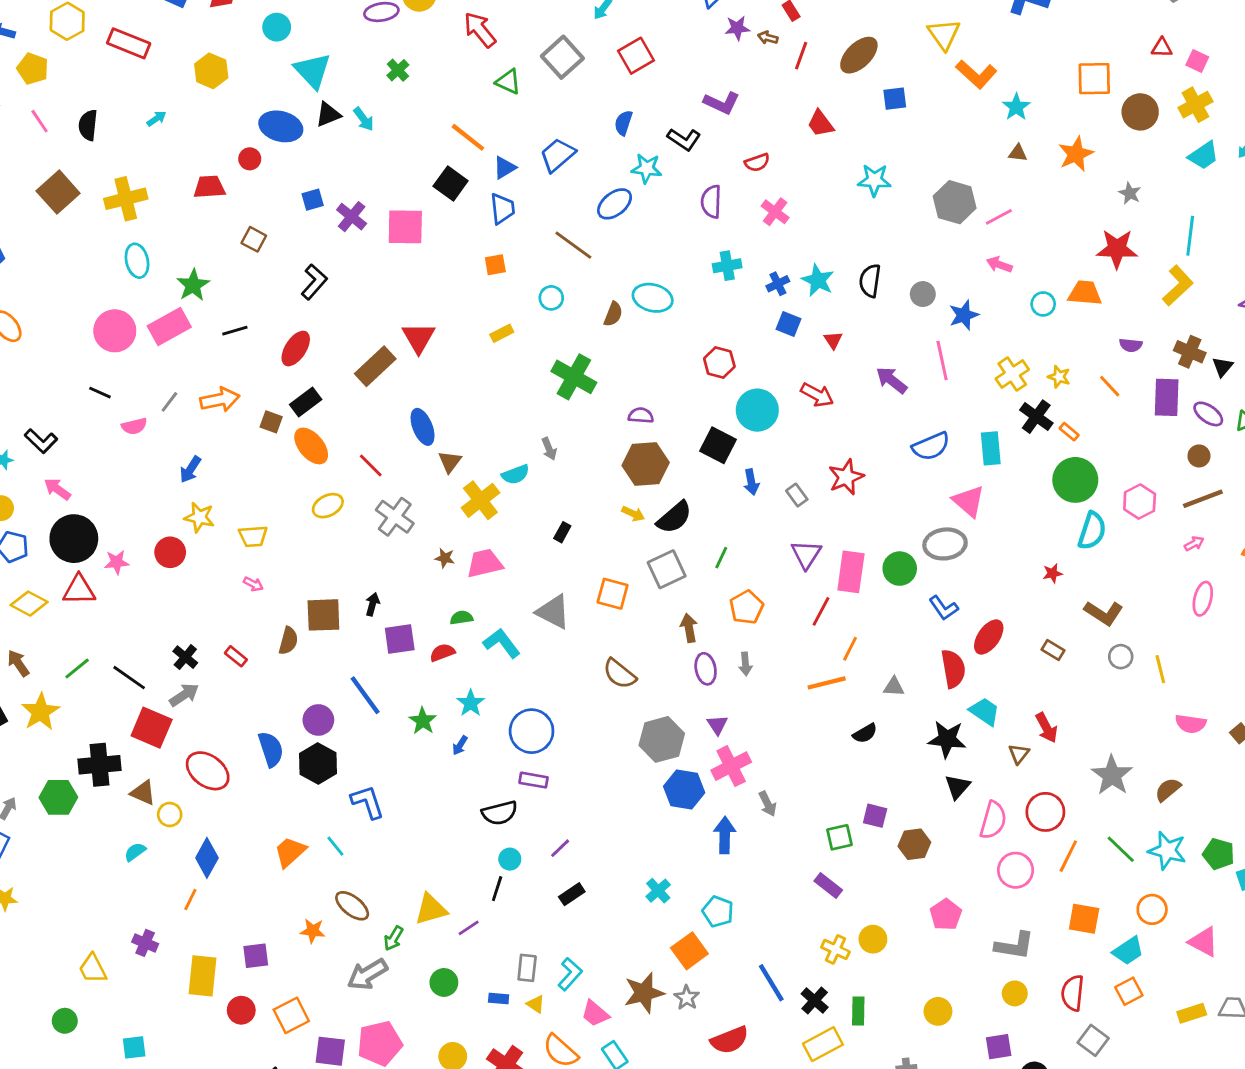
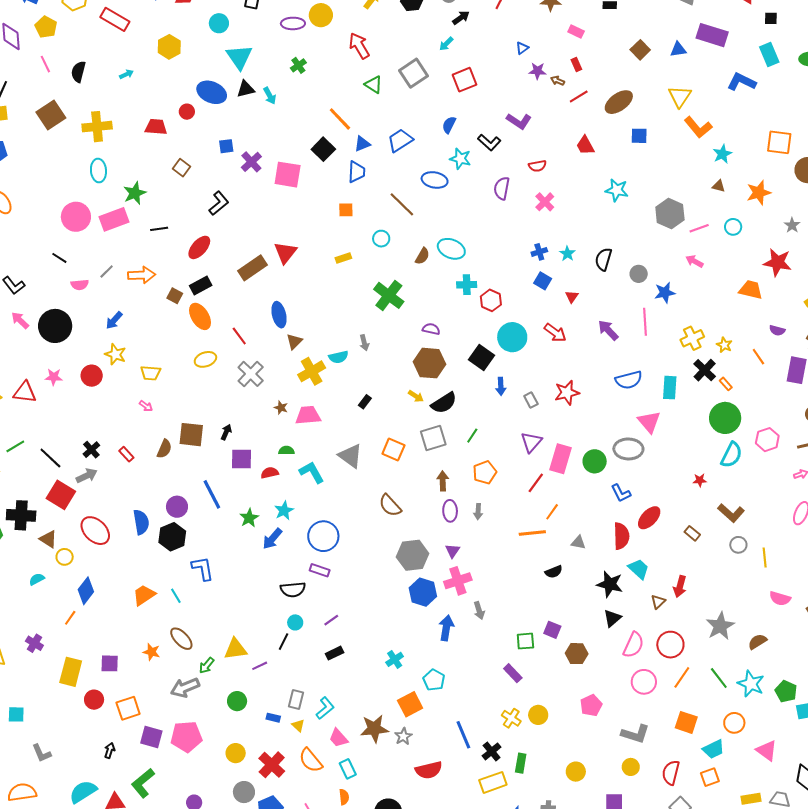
red line: (801, 56) -> (579, 96), turned 30
blue ellipse: (615, 204) -> (435, 180), turned 40
cyan cross: (727, 266) -> (467, 285), moved
cyan star: (818, 280) -> (567, 254), size x0.7
cyan circle: (1043, 304) -> (733, 227), moved
black circle: (74, 539) -> (55, 326), moved
red arrow: (1047, 728) -> (680, 586), turned 35
blue arrow: (460, 745) -> (272, 539), size x1.6

